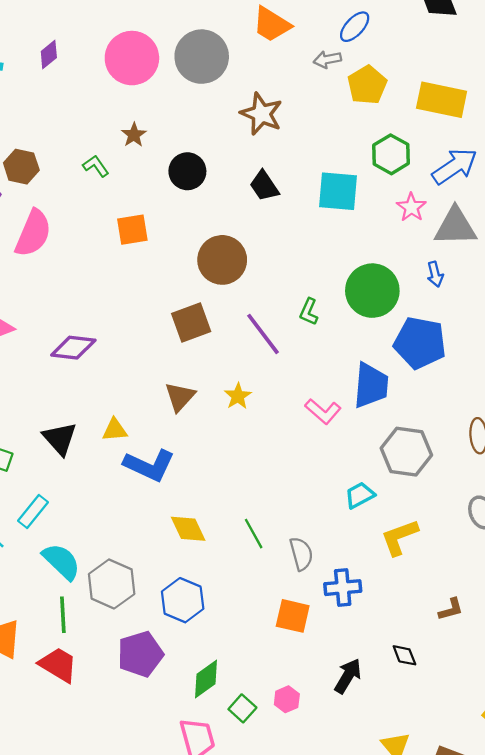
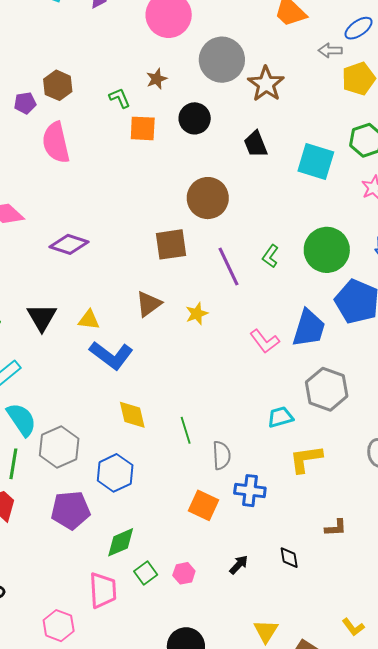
gray circle: (202, 57) -> (222, 60), moved
orange square: (132, 230) -> (143, 128), moved
pink semicircle: (33, 233) -> (56, 143), turned 132
black arrow: (348, 676) -> (239, 565), size x0.7

